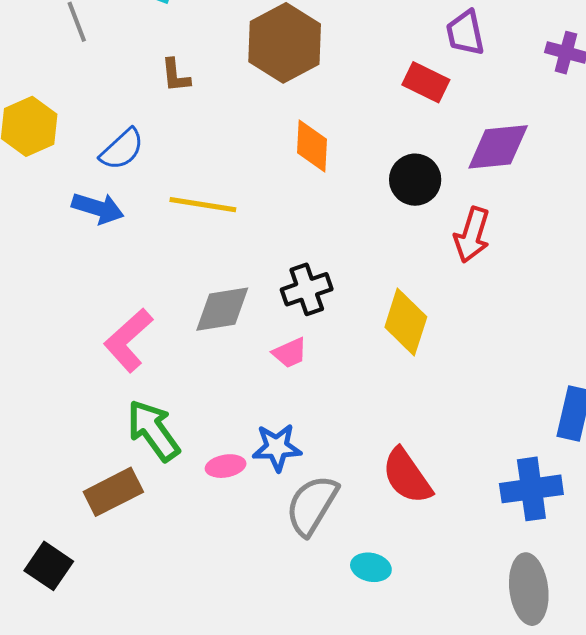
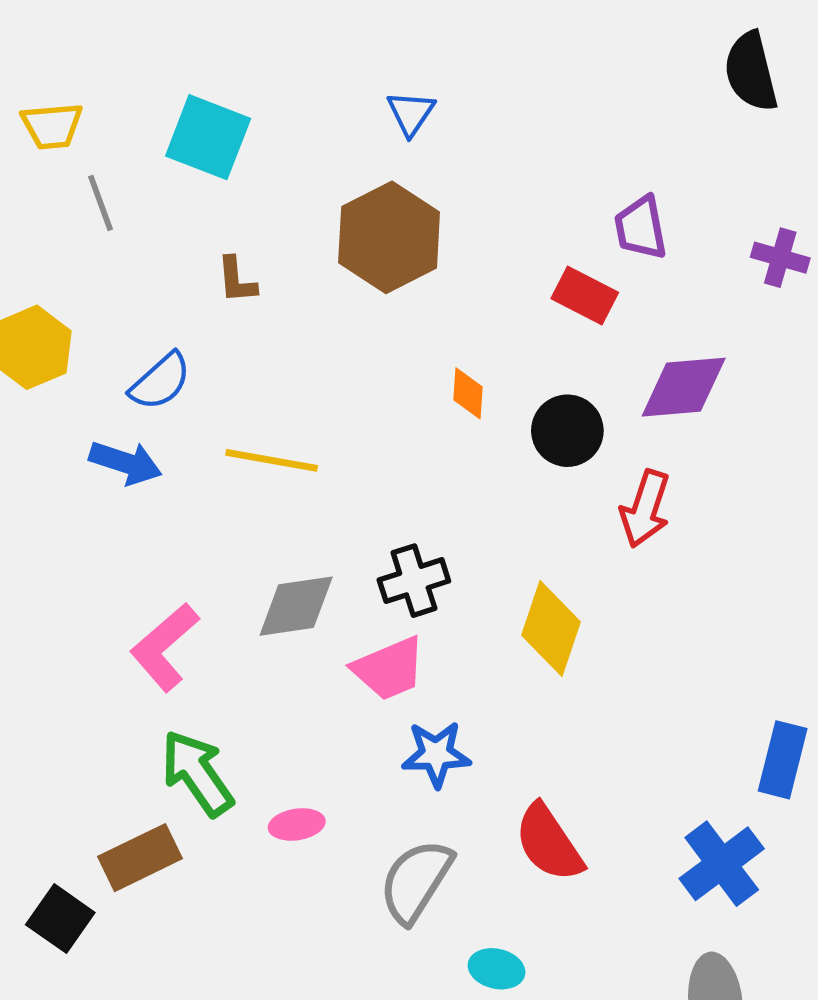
orange diamond: (312, 146) -> (468, 393), moved, size x0.7
pink trapezoid: (290, 353) -> (389, 669), size x1.5
blue star: (277, 447) -> (436, 754), moved
blue cross: (531, 489) -> (722, 864), turned -30
black square: (49, 566) -> (60, 919), moved

